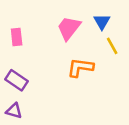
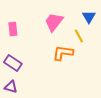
blue triangle: (102, 22) -> (89, 17), moved
yellow line: (112, 46) -> (79, 36), moved

